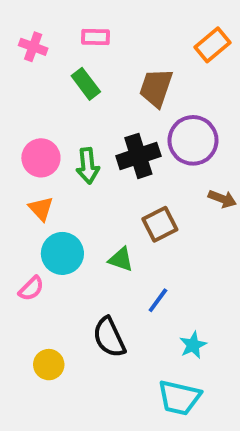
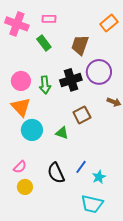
pink cross: (33, 47) -> (17, 24), size x1.6
orange triangle: (41, 209) -> (21, 107), size x1.5
pink semicircle: (31, 289) -> (20, 167), moved
blue line: (158, 300) -> (81, 167), moved

